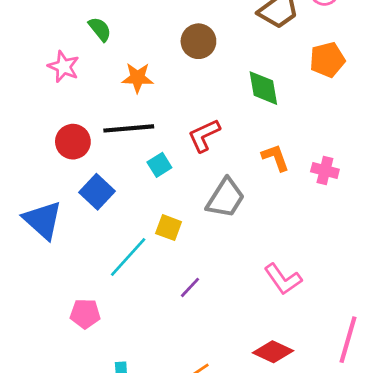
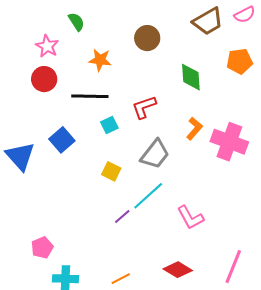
red circle: (73, 142) -> (44, 79), moved
orange L-shape: (275, 158) -> (194, 129), turned 55
pink cross: (325, 170) -> (229, 142), size x1.8
cyan line: (128, 257) -> (148, 196), moved
pink pentagon: (85, 314) -> (42, 248), moved, turned -30

